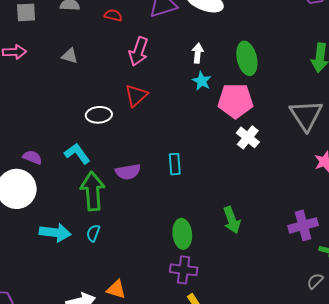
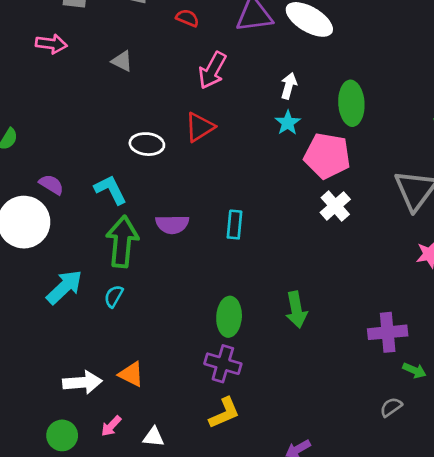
cyan arrow: (55, 233) -> (64, 287), turned -60

